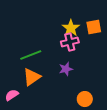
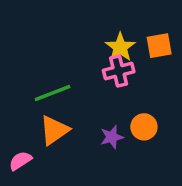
purple star: (66, 69) -> (112, 137), moved
orange circle: (85, 99) -> (144, 127), moved

